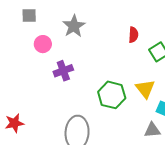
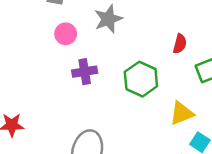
yellow triangle: (145, 89) -> (182, 113), turned 35
green hexagon: (112, 95) -> (141, 79), moved

